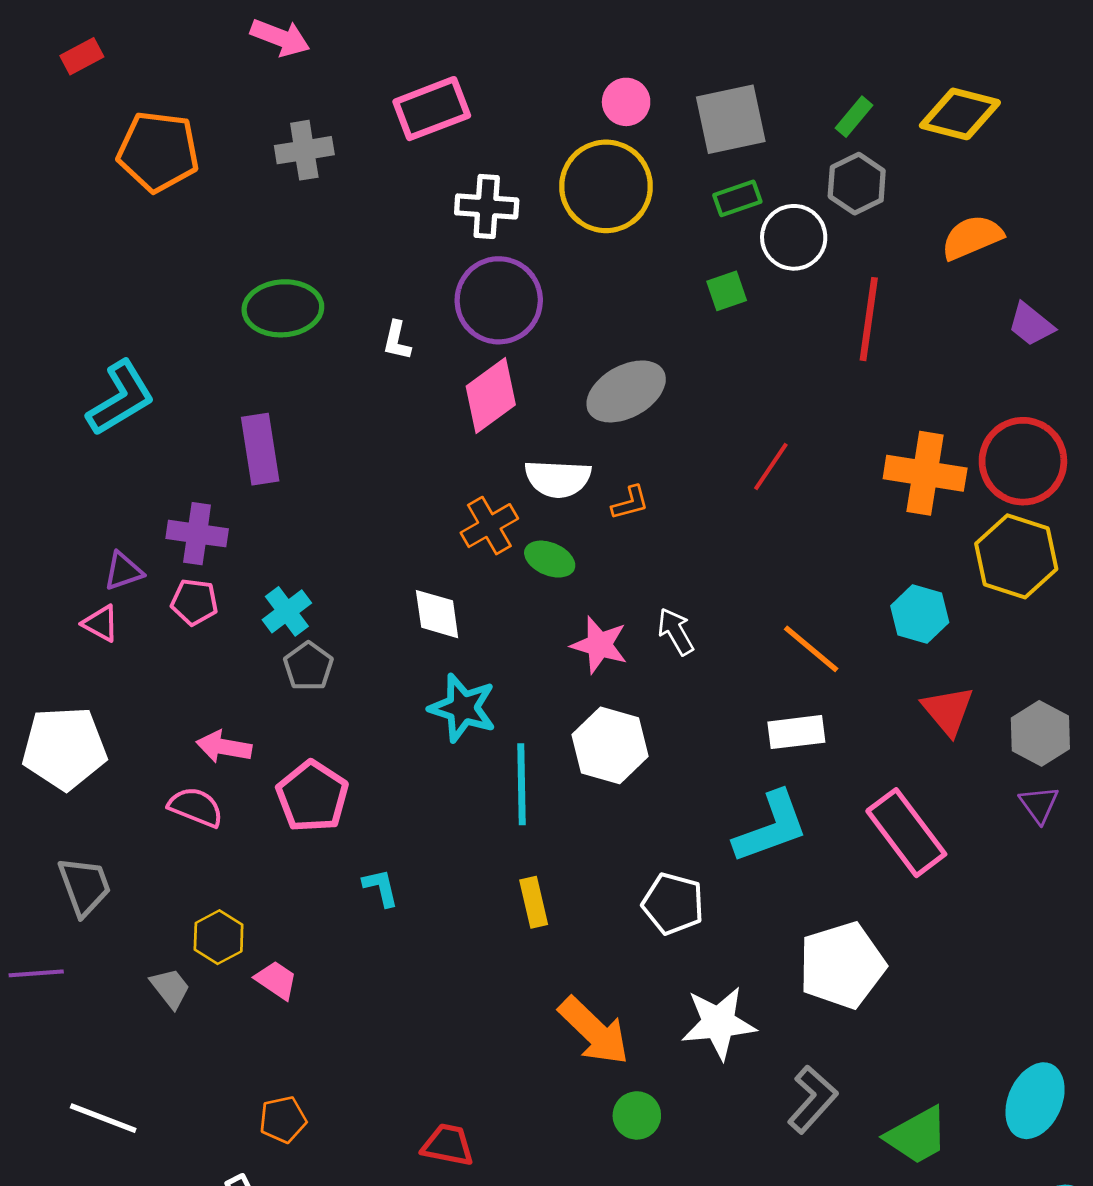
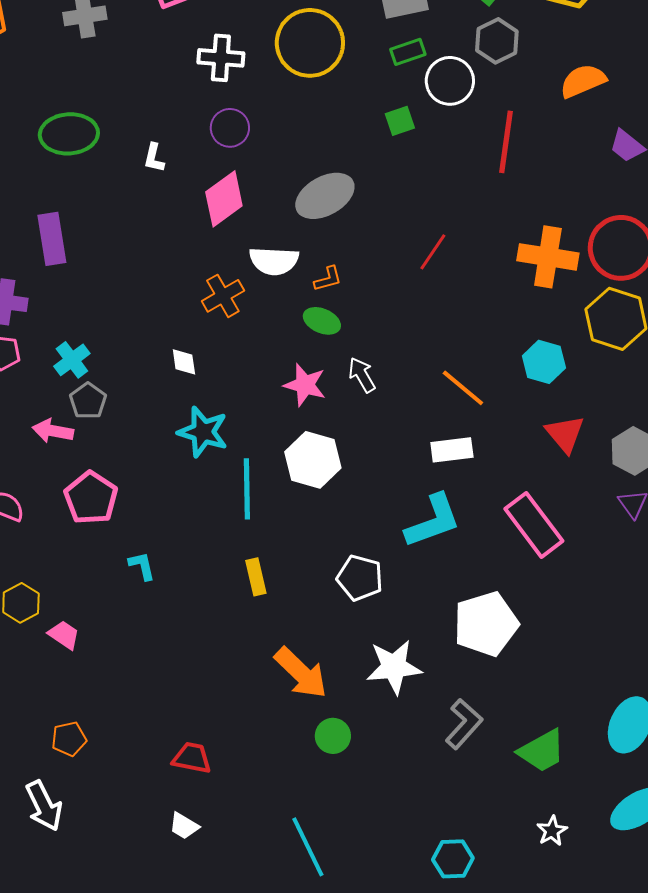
purple circle: (499, 300) -> (230, 128), size x0.6
green ellipse: (550, 559) -> (322, 321), moved
white diamond: (437, 614) -> (184, 362), size x0.7
pink arrow: (224, 747) -> (53, 431), moved

